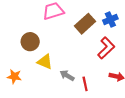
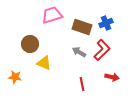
brown rectangle: (85, 24) -> (82, 27), turned 60
gray arrow: (67, 75) -> (79, 52), moved

